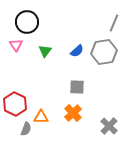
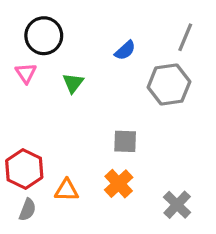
blue semicircle: (77, 51) -> (125, 50), moved
gray semicircle: (26, 129) -> (28, 210), moved

